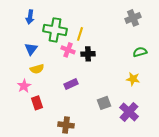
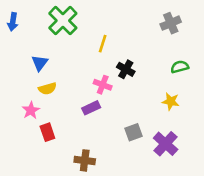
blue arrow: (30, 17) -> (13, 22), moved
green cross: (55, 30) -> (63, 21), moved, turned 35
pink cross: (68, 50) -> (103, 85), moved
black cross: (88, 54) -> (126, 69), moved, turned 32

